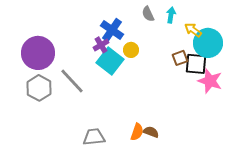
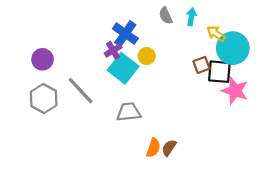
purple circle: (38, 53) -> (43, 59), size x0.6
brown semicircle: (151, 132) -> (169, 148), turned -77
gray trapezoid: (94, 137) -> (129, 112), moved

